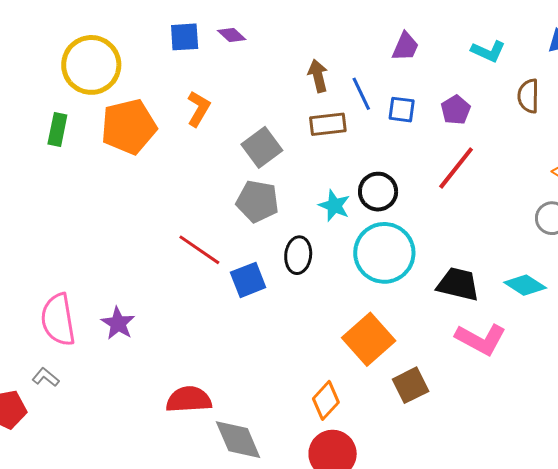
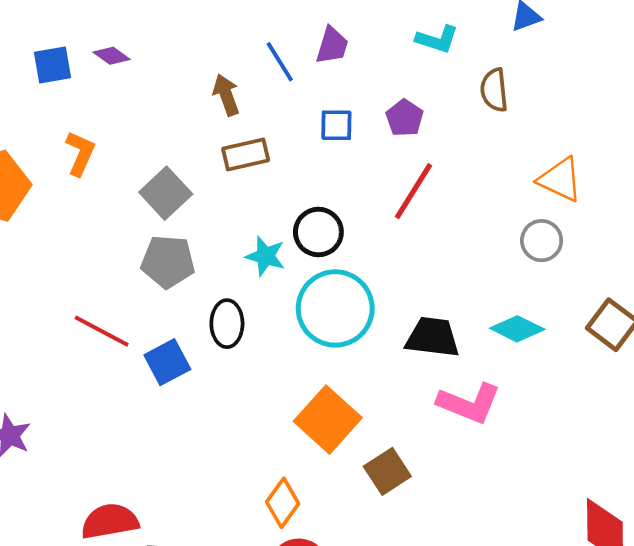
blue line: (361, 94) -> (280, 62), moved

